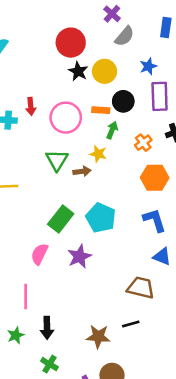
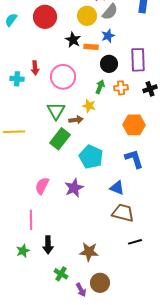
red circle: (71, 43) -> (45, 17), moved
blue star: (148, 66) -> (108, 36), moved
yellow circle: (104, 71) -> (87, 16), moved
orange rectangle: (101, 110) -> (91, 47), moved
orange cross: (143, 143) -> (121, 88), moved, turned 32
green rectangle: (61, 219) -> (60, 139), moved
blue triangle: (162, 256) -> (117, 188), moved
black line: (131, 324) -> (135, 242), moved
green cross: (49, 364) -> (61, 274), moved

